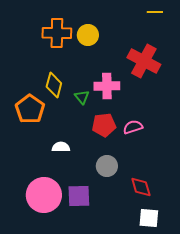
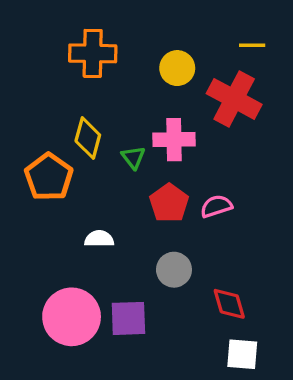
yellow line: (155, 12) -> (252, 45), moved
yellow circle: (88, 35) -> (177, 68), moved
red pentagon: (104, 125) -> (169, 203), turned -30

